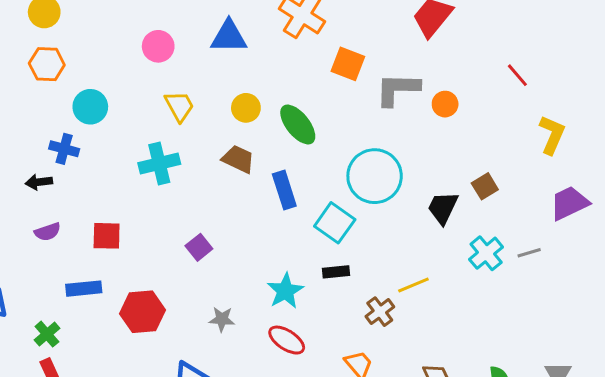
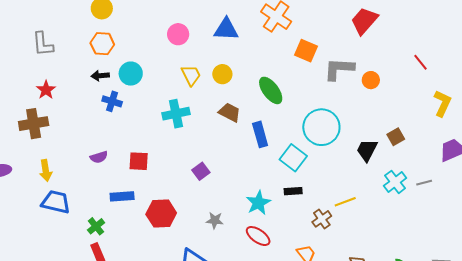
yellow circle: (246, 108) -> (222, 74), moved
black arrow: (39, 182) -> (100, 76), moved

